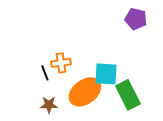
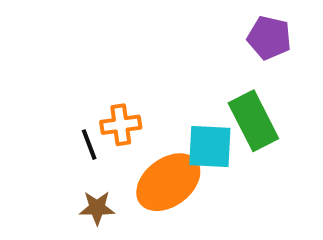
green rectangle: (128, 95) -> (253, 121), moved

